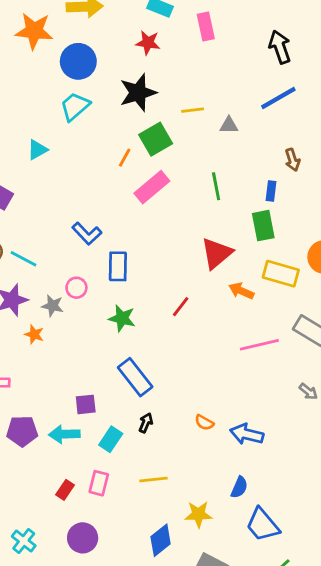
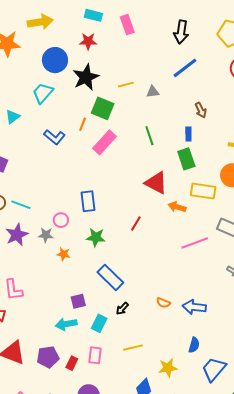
black arrow: (280, 47) -> (181, 32), turned -145
blue circle: (78, 61) -> (55, 60), moved
green square: (156, 139) -> (103, 108), turned -30
cyan triangle: (37, 150) -> (13, 117), moved
blue L-shape: (87, 234) -> (54, 137), moved
red triangle: (217, 253) -> (156, 183), turned -45
orange star: (34, 334) -> (64, 254), moved
black arrow: (146, 423) -> (122, 308), turned -152
purple pentagon: (22, 431) -> (48, 357), moved
blue trapezoid: (263, 525) -> (214, 369), turned 88

